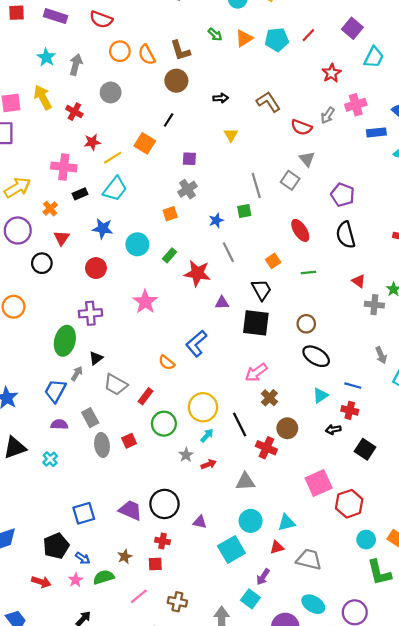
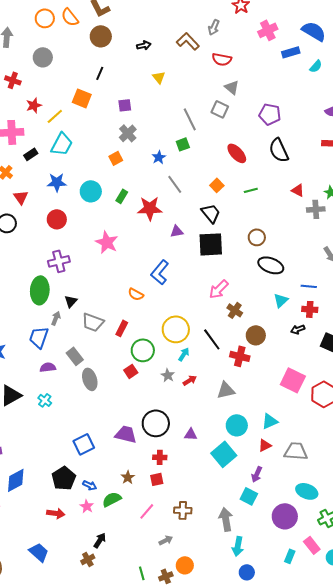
gray arrow: (328, 115) -> (214, 27), moved
red square: (129, 441) -> (131, 371), moved
pink square: (319, 483) -> (293, 380), turned -30

